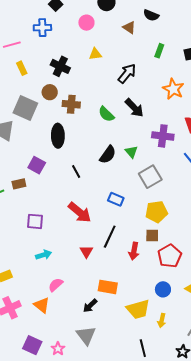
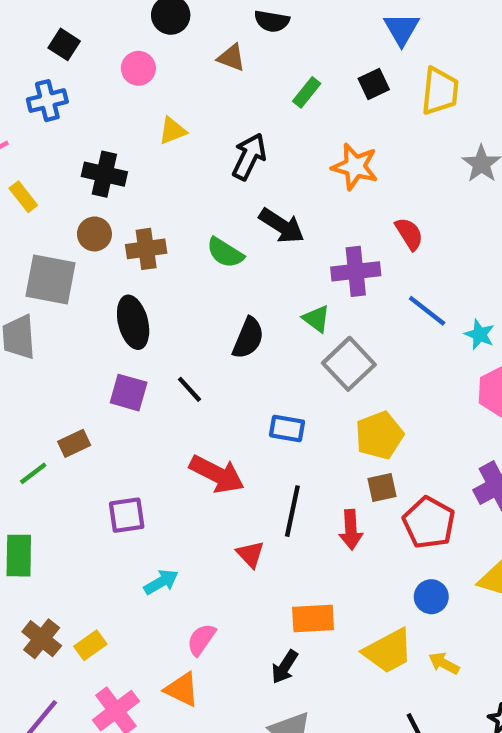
green rectangle: (159, 51) -> (307, 92), turned 32
green triangle: (131, 152) -> (316, 319), moved
purple square: (37, 165) -> (129, 393), moved
yellow arrow: (162, 321) -> (444, 663), turned 120

